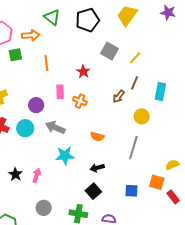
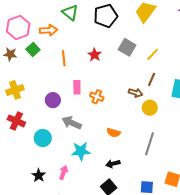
green square: (15, 55) -> (33, 49), turned -32
red star: (83, 72) -> (95, 55), moved
brown arrow: (119, 96) -> (136, 93), turned -112
yellow circle: (142, 116) -> (150, 108), moved
cyan circle: (25, 128) -> (43, 138), moved
black star: (15, 174) -> (39, 175), moved
pink arrow: (37, 175) -> (63, 173), moved

